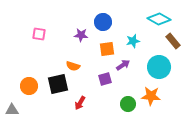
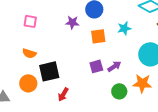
purple arrow: (123, 65) -> (114, 66), moved
orange semicircle: (73, 66) -> (29, 53), moved
orange circle: (29, 86) -> (28, 83), moved
red arrow: (80, 103) -> (63, 94), moved

